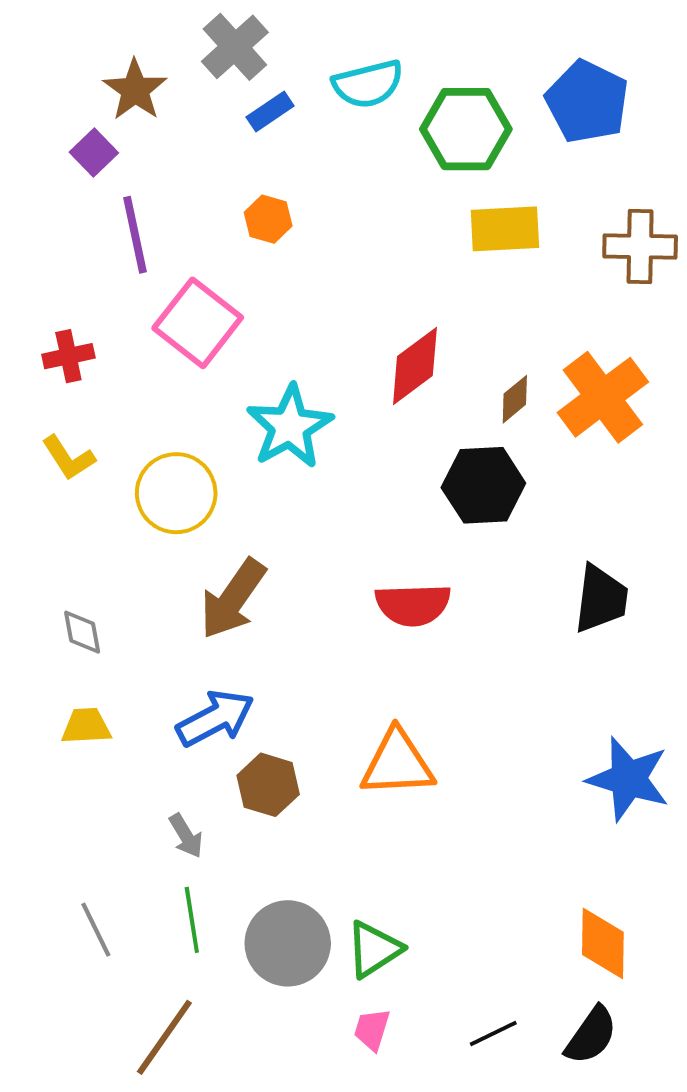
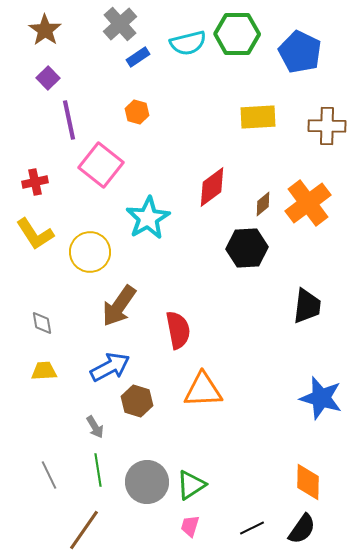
brown star: (135, 90) -> (45, 30), moved
green hexagon: (466, 129) -> (237, 34), moved
yellow L-shape: (68, 458) -> (35, 234), size x1.4
red semicircle: (413, 605) -> (178, 330), moved, turned -99

